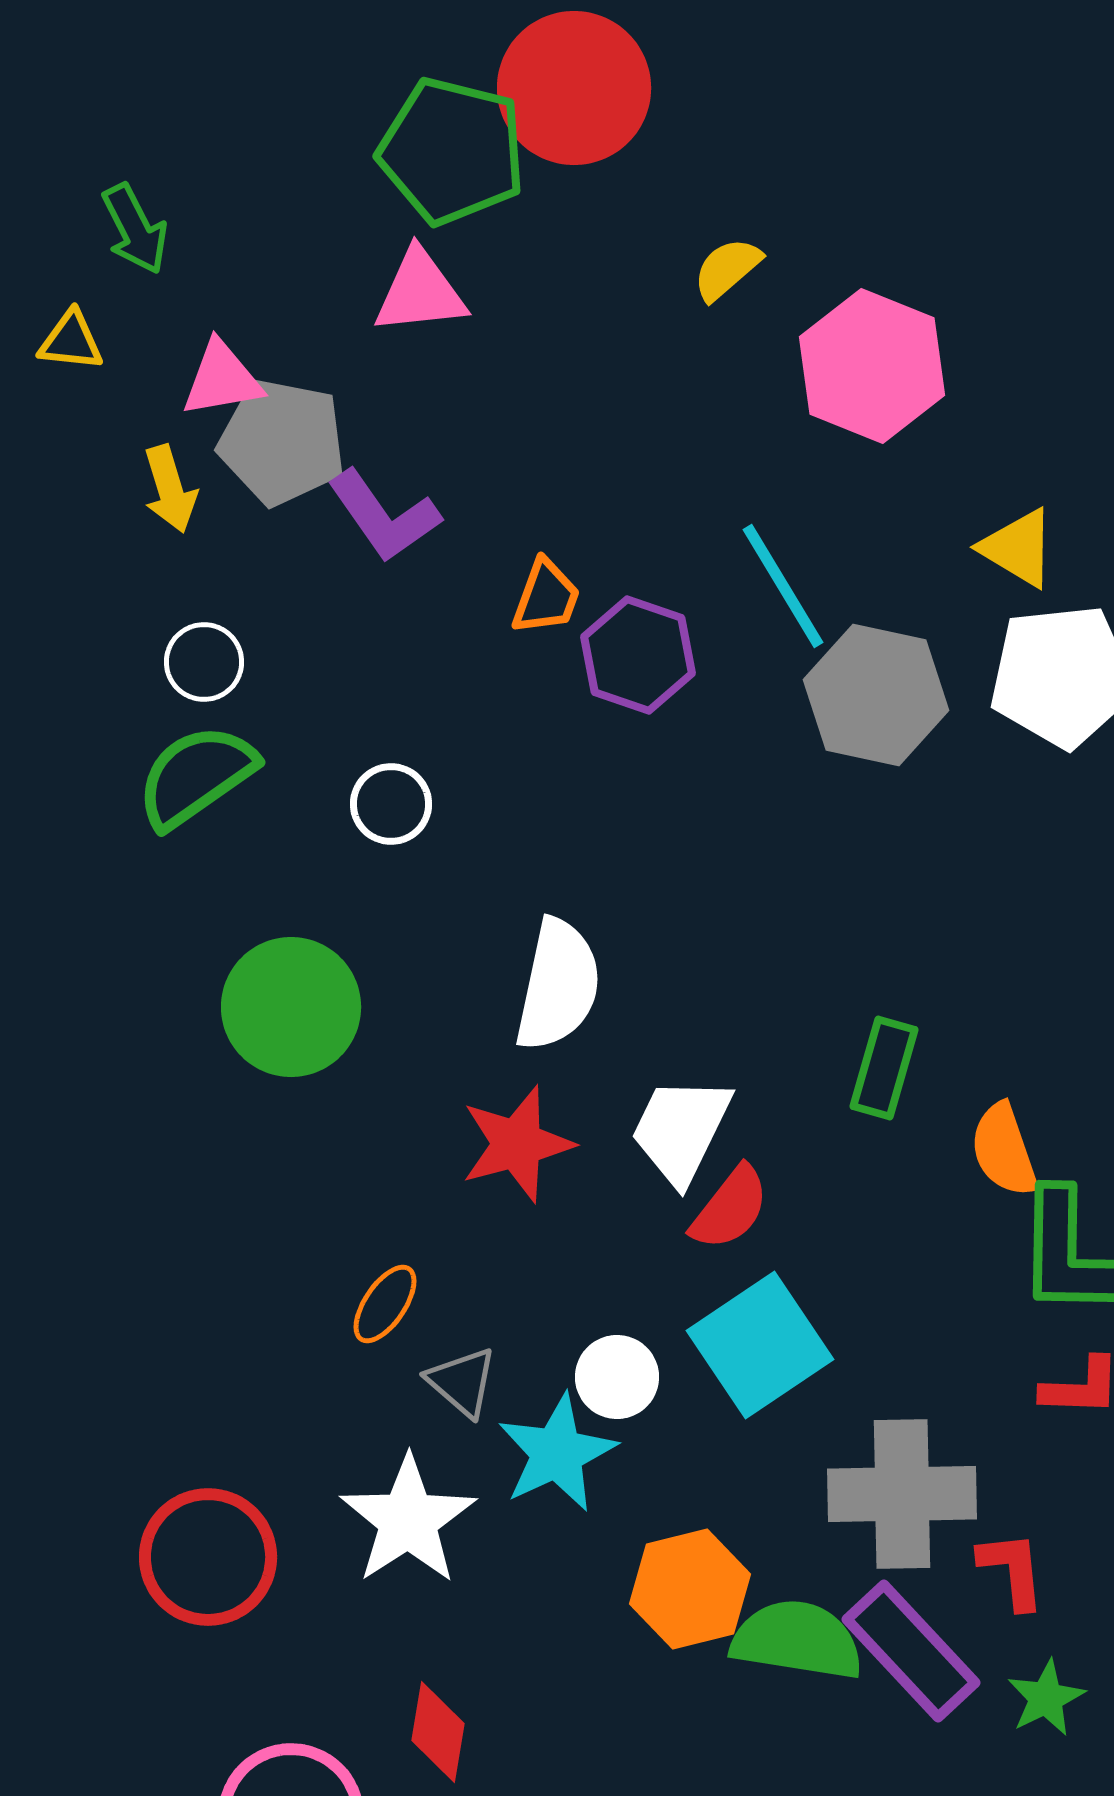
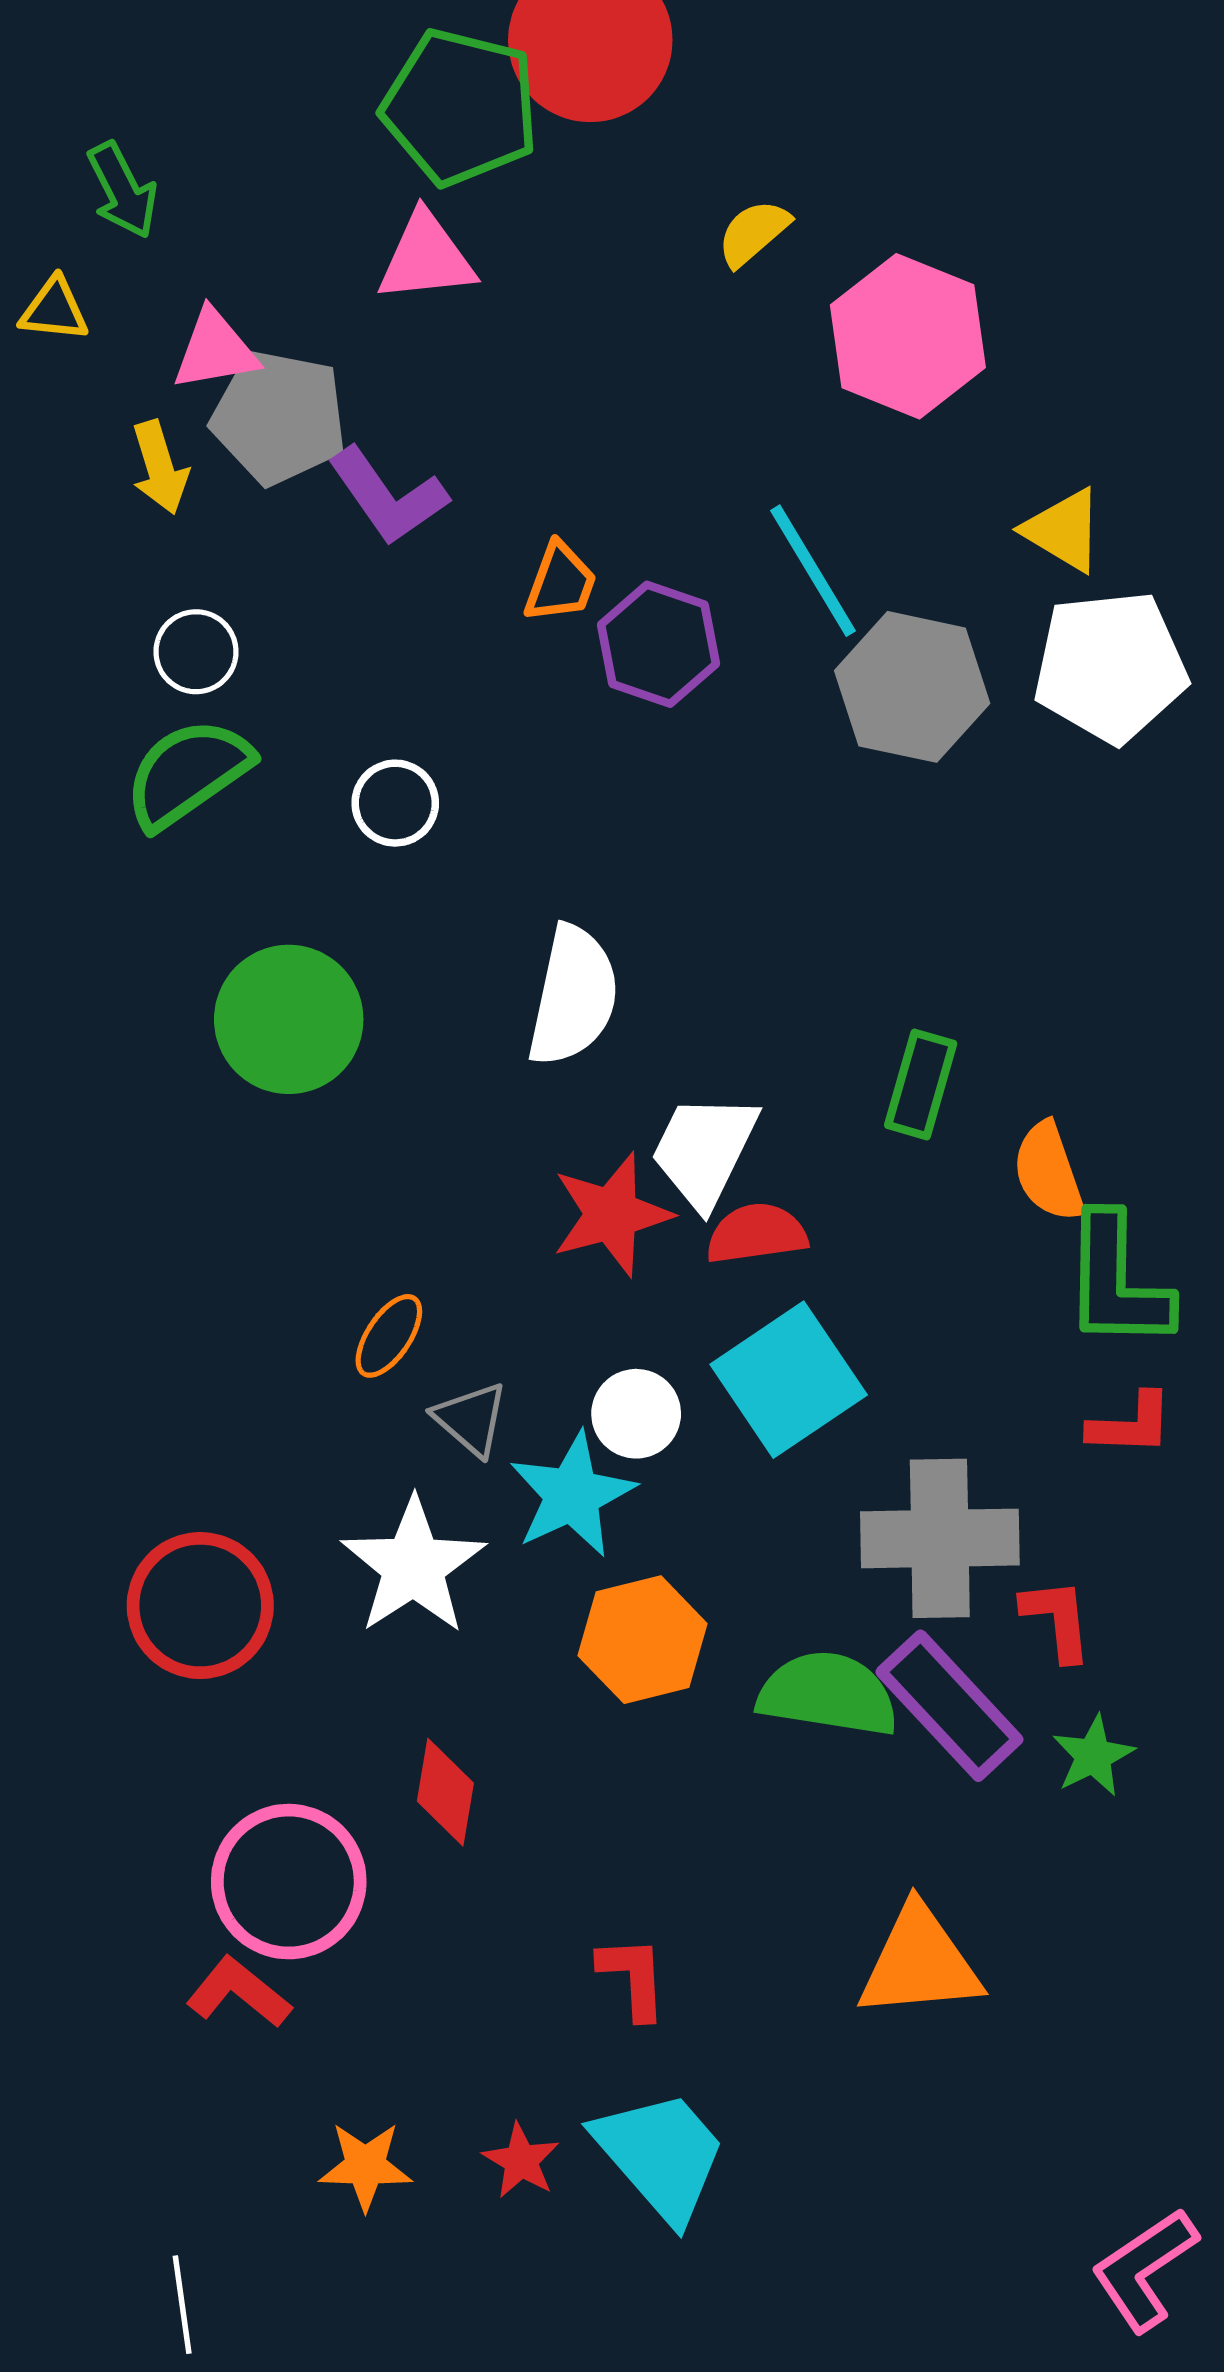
red star: (517, 1144) -> (612, 1214), moved
red semicircle: (730, 1208) -> (757, 1234), turned -136
orange hexagon: (690, 1589) -> (643, 1640), moved

